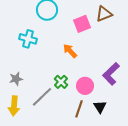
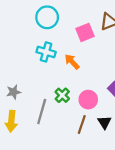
cyan cross: (28, 39) -> (46, 52), moved
gray line: (42, 97) -> (42, 111), turned -30

